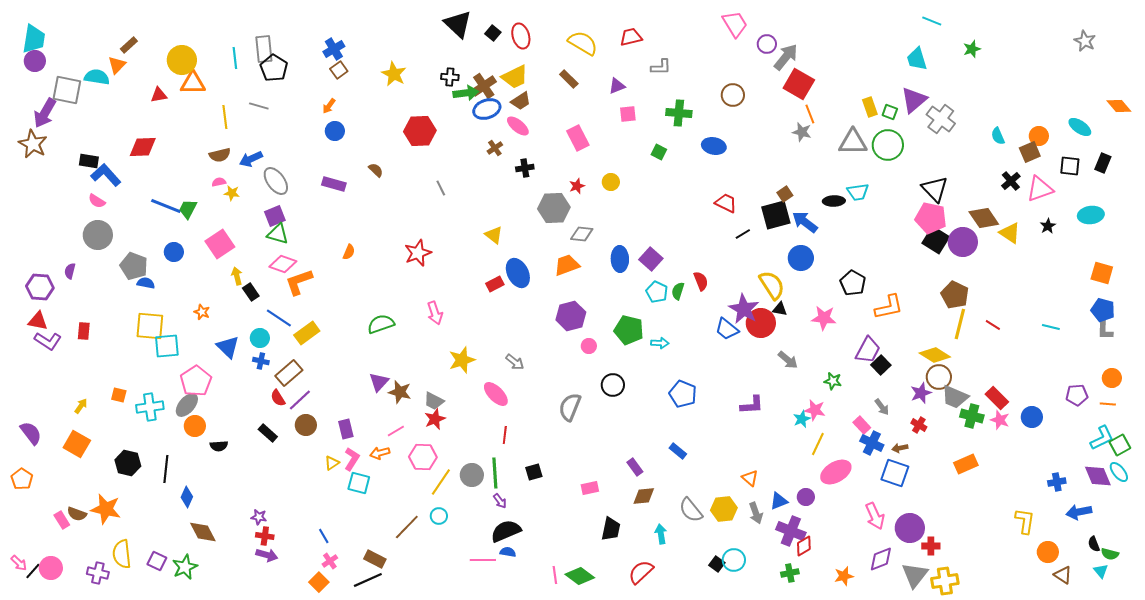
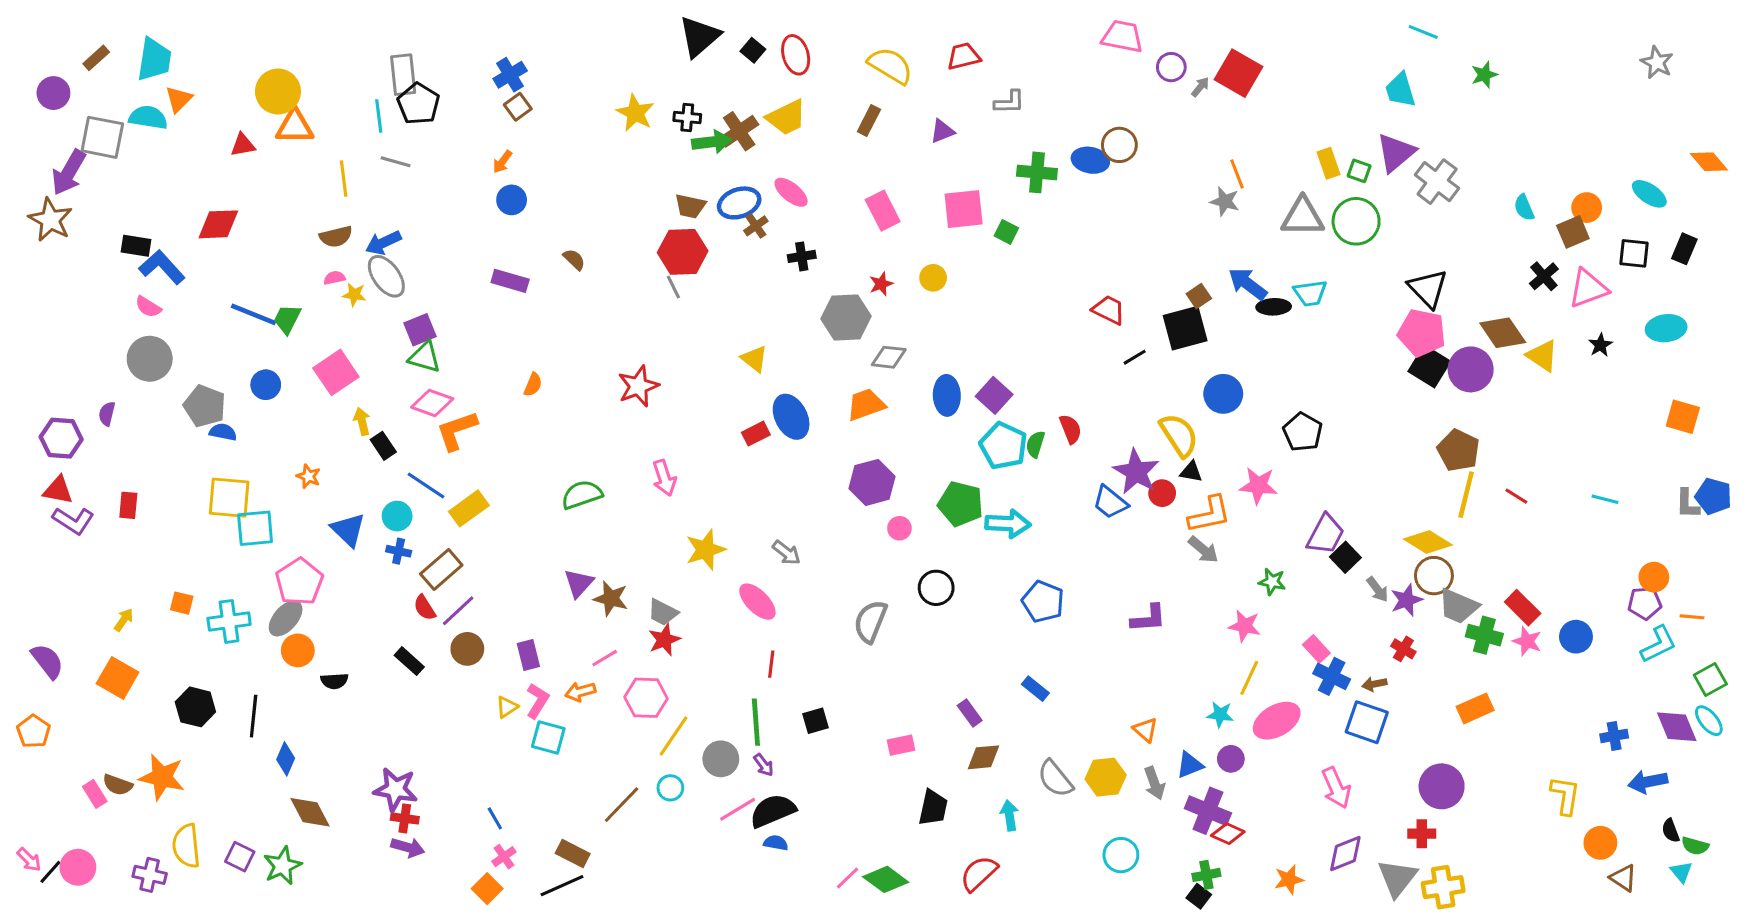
black triangle: (458, 24) -> (699, 37), turned 36
pink trapezoid: (735, 24) -> (1122, 37), turned -48
cyan trapezoid: (34, 39) -> (154, 59), moved
brown rectangle: (129, 45) -> (96, 58), moved
gray arrow: (786, 57) -> (1200, 87), size x0.5
cyan line: (235, 58) -> (379, 116), moved
yellow star: (394, 74) -> (635, 113), moved
brown rectangle: (569, 79) -> (869, 121), turned 72
red square: (799, 84) -> (1238, 73), moved
brown trapezoid: (521, 101) -> (690, 206), moved, turned 45
blue ellipse: (487, 109) -> (739, 203), moved
pink square: (628, 114) -> (964, 209), moved, size x1.6
red hexagon: (420, 131) -> (683, 252), moved
blue ellipse: (714, 146) -> (1090, 160), moved
gray ellipse: (276, 181) -> (386, 276), moved
blue arrow: (805, 222) -> (1248, 284), moved
cyan pentagon: (657, 292) -> (1003, 446), size x1.4
orange L-shape: (889, 307) -> (1209, 515), moved
blue pentagon: (1103, 310) -> (1713, 496), moved
red circle: (761, 323) -> (1162, 493), size x0.6
cyan arrow: (660, 343) -> (1008, 524), size x1.6
orange circle: (1112, 378) -> (1654, 577), moved
gray arrow: (882, 407) -> (1377, 589), moved
cyan star: (802, 419) -> (1220, 715), moved, turned 30
cyan L-shape: (1102, 438) -> (1658, 644), moved
gray circle: (472, 475) -> (721, 759), moved
purple star: (259, 517) -> (396, 789), size x1.8
purple circle: (910, 528) -> (1442, 786), moved
red diamond: (804, 546) -> (1228, 834), turned 55
pink line: (483, 560) -> (738, 809), moved, turned -30
black square: (717, 564) -> (1199, 896), moved
pink line: (555, 575) -> (848, 878), turned 54

